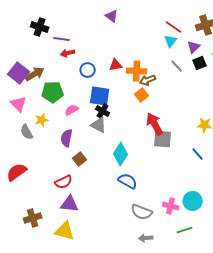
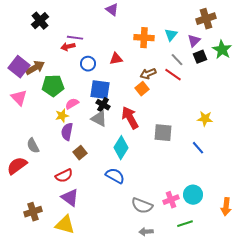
black cross: (40, 27) -> (40, 21), turned 30
red line: (174, 27) -> (173, 75), moved
purple line: (62, 39) -> (75, 38), moved
orange cross: (137, 71) -> (144, 38), moved
yellow star: (42, 120) -> (62, 116), moved
red arrow: (155, 124) -> (130, 118), moved
gray semicircle: (27, 132) -> (33, 146), moved
blue semicircle: (128, 181) -> (115, 176), moved
purple triangle: (70, 204) -> (70, 198), turned 30
pink cross: (171, 206) -> (171, 200), turned -35

